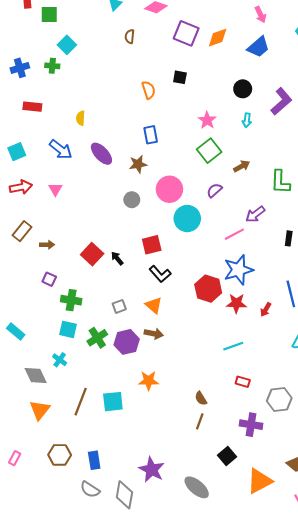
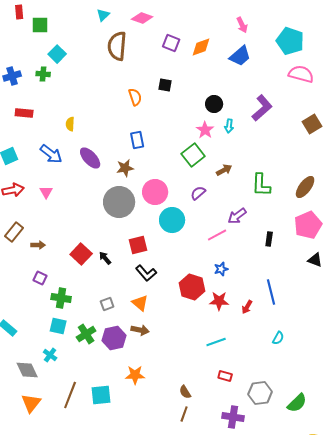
purple square: (186, 33) -> (171, 43), size x0.7
brown semicircle: (130, 37) -> (117, 46), size x2.0
black circle: (243, 89) -> (214, 104), moved
pink star: (207, 120) -> (205, 130), moved
gray circle: (132, 200) -> (119, 202), size x2.0
blue star: (238, 270) -> (221, 269), size x0.5

